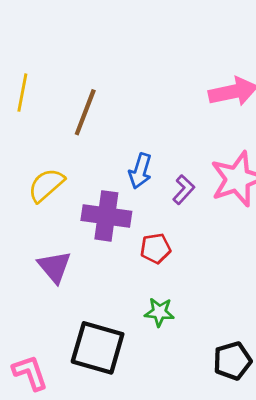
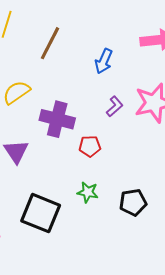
blue arrow: (140, 171) -> (104, 61), moved
black pentagon: (232, 361) -> (133, 202), moved

